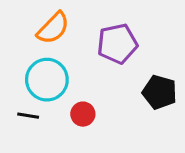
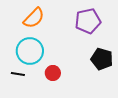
purple pentagon: (117, 44) -> (88, 21), moved

